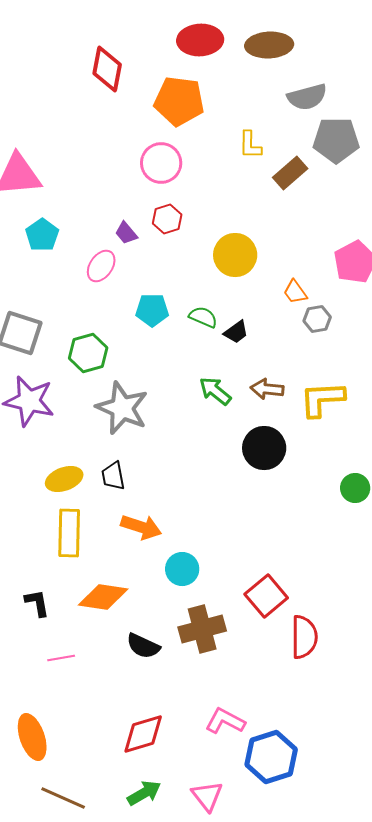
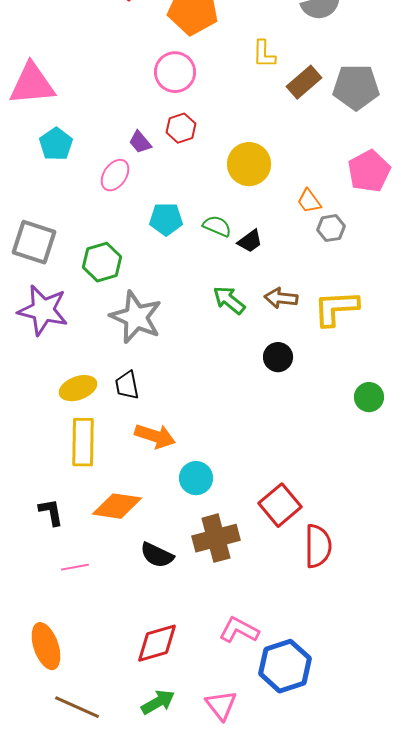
gray pentagon: (336, 140) -> (356, 87), moved
black circle: (264, 448) -> (278, 357), size x0.7

